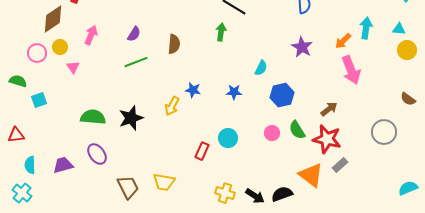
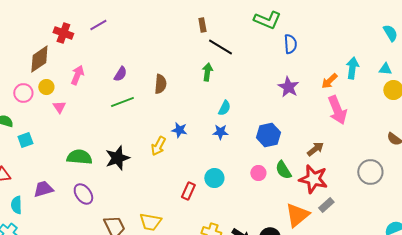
cyan semicircle: (261, 68) -> (224, 108), moved
purple trapezoid: (63, 165) -> (43, 189), moved
orange triangle: (311, 175) -> (297, 215), turned 44

